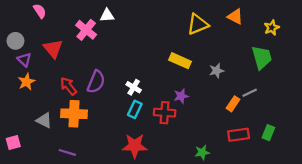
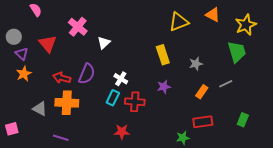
white triangle: (107, 15) -> (104, 43), moved, turned -40
yellow star: (272, 28) -> (246, 25), size x1.5
yellow rectangle: (180, 61) -> (163, 55), turned 48
red arrow: (68, 86) -> (62, 78), turned -36
orange rectangle: (233, 104) -> (202, 92), moved
cyan rectangle: (135, 109) -> (113, 98), moved
red cross: (165, 113) -> (135, 102), moved
red rectangle: (239, 135) -> (203, 122), moved
red star: (135, 146) -> (122, 132), size x0.7

